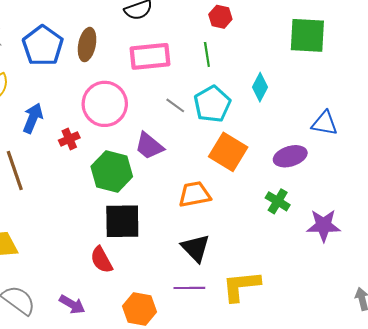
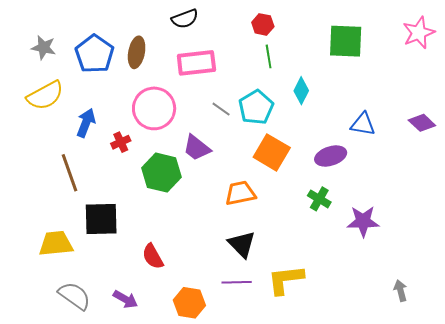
green line: (207, 54) -> (269, 56), moved
black square: (122, 221) -> (101, 219), moved

